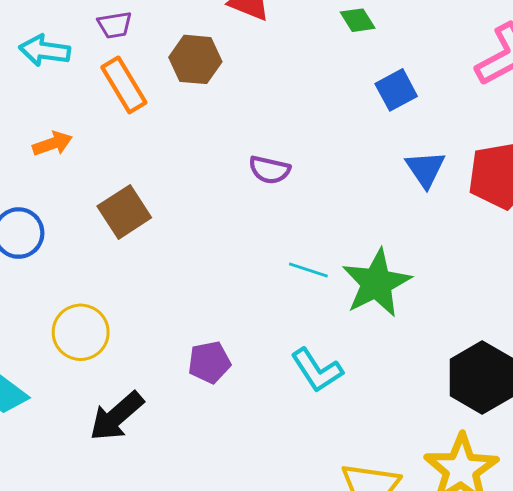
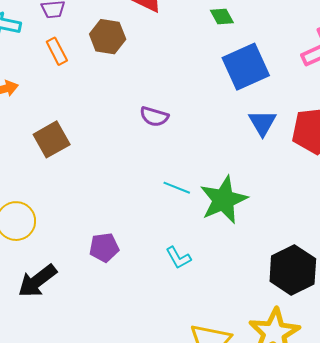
orange rectangle: (124, 85) -> (57, 51), size x0.7
blue square: (396, 90) -> (246, 67), size x1.6
cyan L-shape: (317, 370) -> (178, 258), size x0.7

